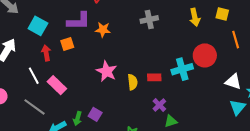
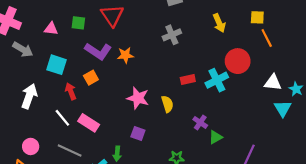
yellow square: (222, 14) -> (257, 17), moved
purple L-shape: (79, 21) -> (98, 51), turned 45
red rectangle: (154, 77) -> (188, 80), moved
purple square: (95, 114) -> (138, 134), moved

